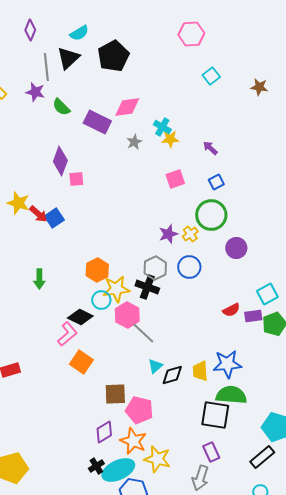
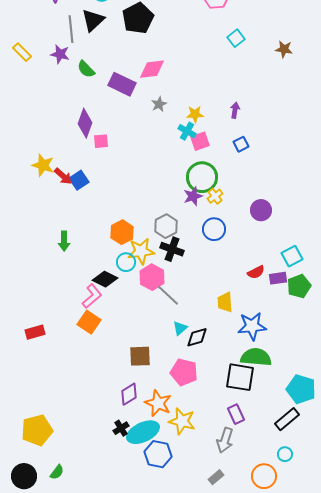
cyan cross: (162, 127) -> (187, 131), moved
yellow star: (170, 139) -> (195, 114), moved
purple arrow: (210, 148) -> (235, 110), turned 56
green circle: (211, 215) -> (202, 177), moved
gray hexagon: (155, 268) -> (166, 226), moved
orange square: (81, 362) -> (89, 322), moved
yellow trapezoid: (200, 371) -> (225, 302), moved
pink pentagon: (139, 410) -> (184, 372), moved

